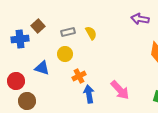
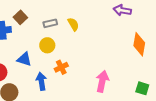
pink arrow: (120, 90) -> (102, 81), turned -125
blue arrow: (89, 94) -> (41, 81), moved

